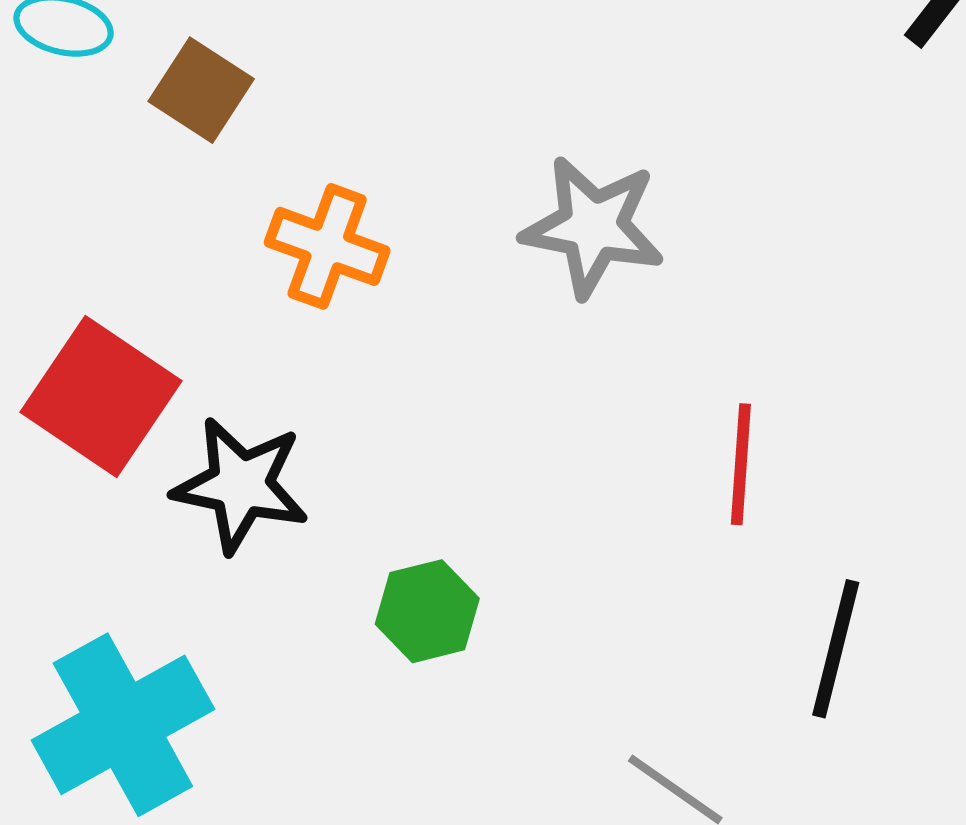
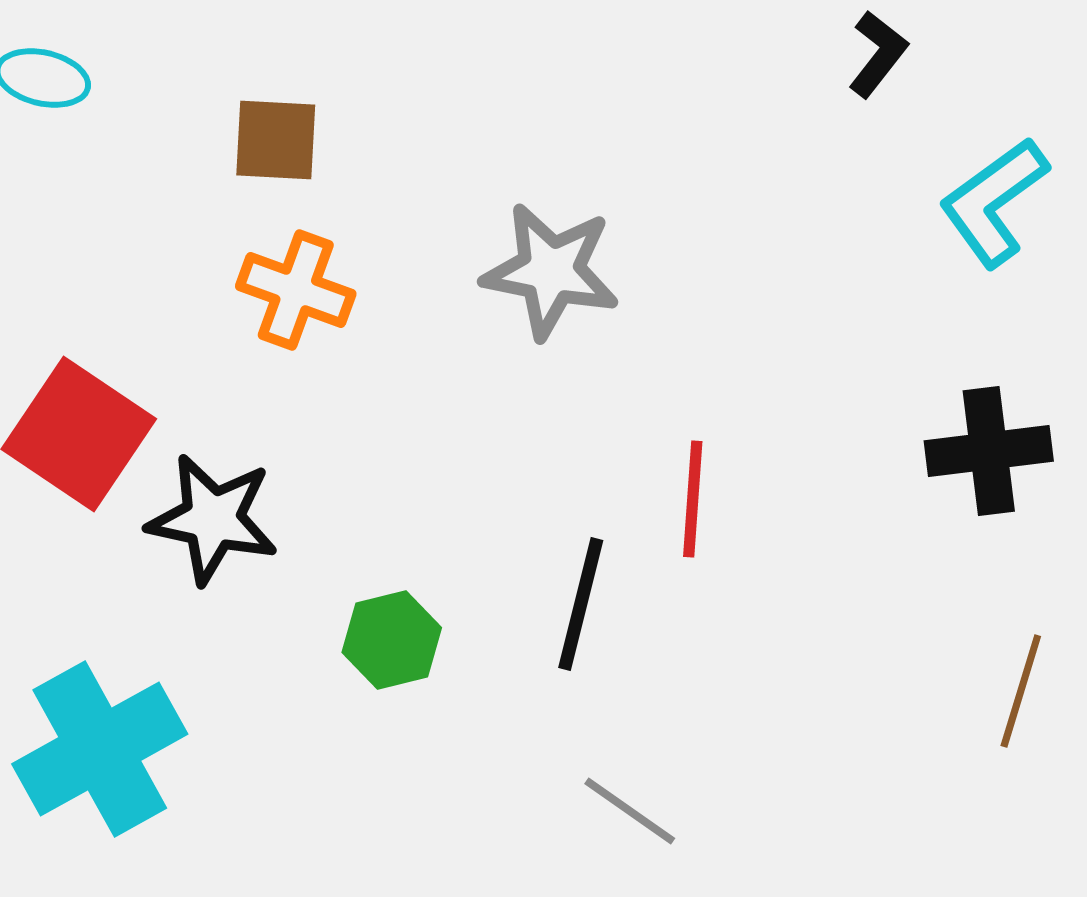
brown square: (201, 90) -> (276, 140), moved, turned -30
black line: (836, 649) -> (581, 604), moved

